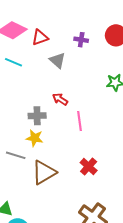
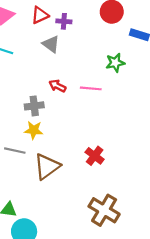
red triangle: (40, 37) -> (40, 15), moved
purple cross: (81, 40) -> (64, 21), moved
pink line: (80, 121) -> (91, 88), moved, turned -72

